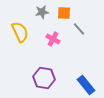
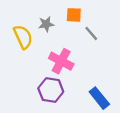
gray star: (42, 12) -> (46, 24), moved
pink cross: (53, 39) -> (61, 61), moved, size x1.5

